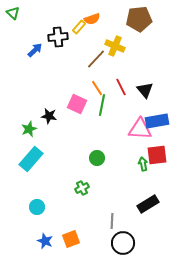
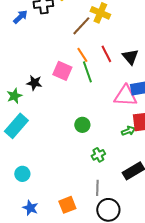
green line: (102, 105) -> (87, 72), turned -30
green arrow: (143, 164) -> (128, 131), turned 80
green cross: (82, 188) -> (98, 155), moved
orange square: (71, 239) -> (67, 205), moved

